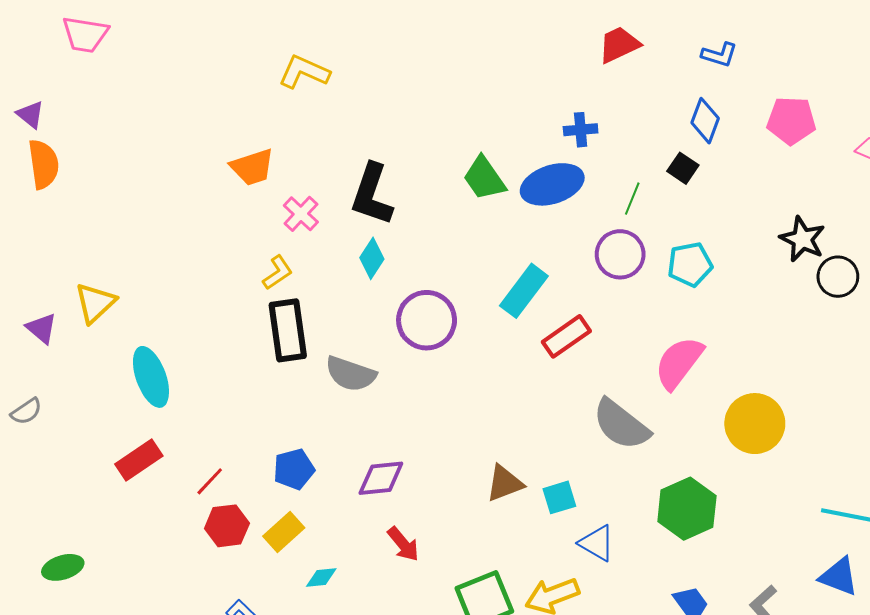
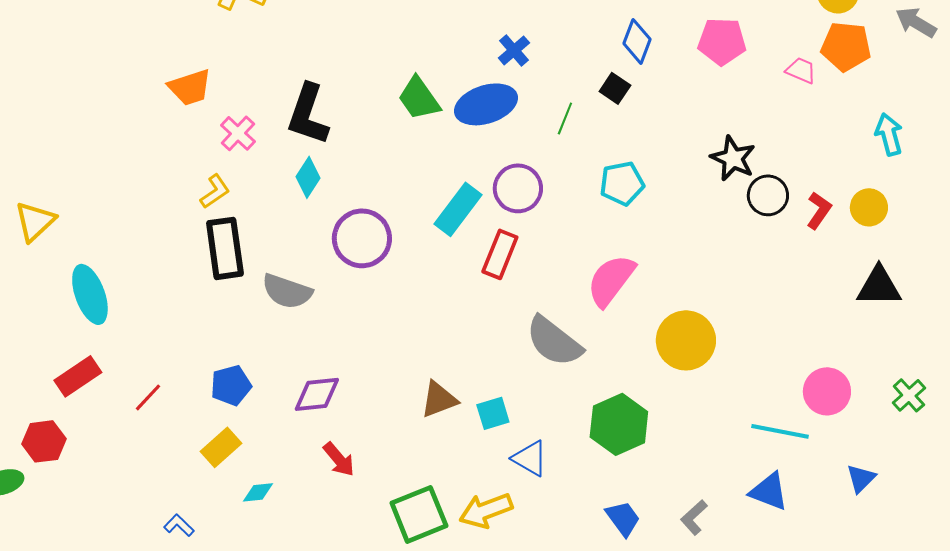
blue cross: (581, 130) -> (514, 50), turned -36
purple circle: (620, 254) -> (518, 188), moved
red rectangle: (566, 336) -> (500, 254), turned -33
red hexagon: (227, 526) -> (44, 441), moved

